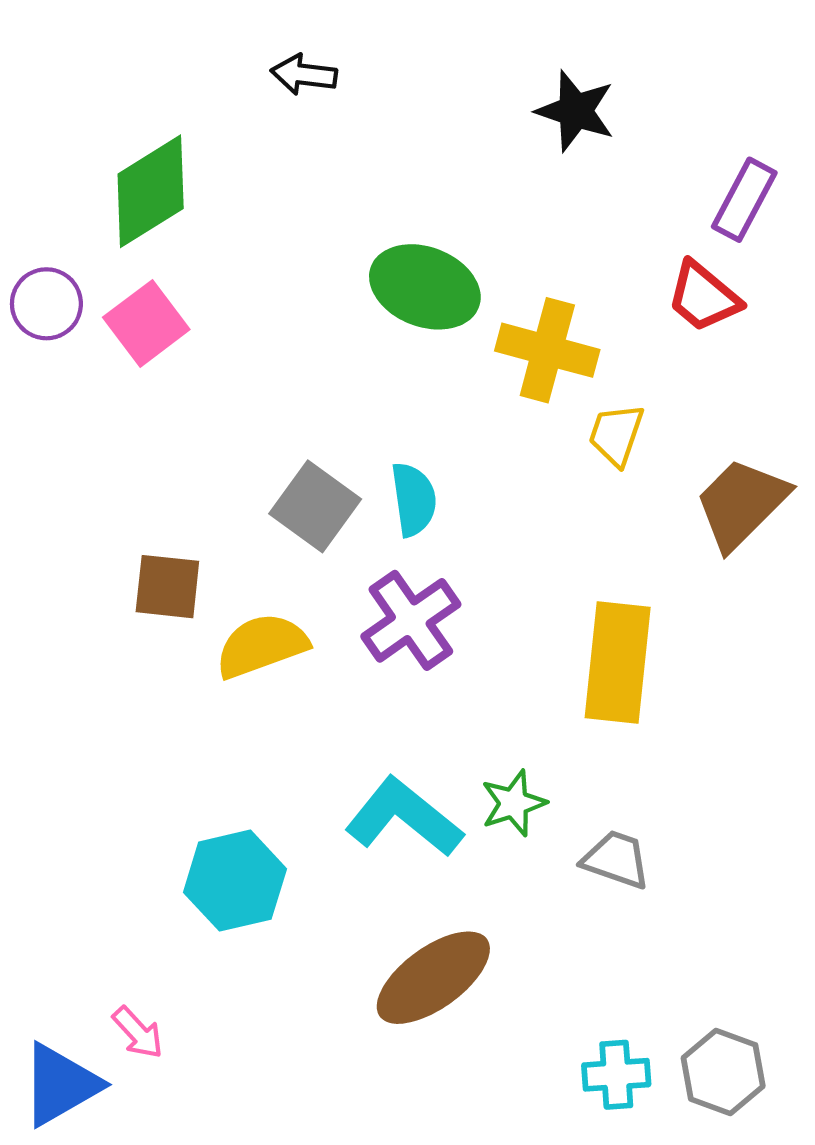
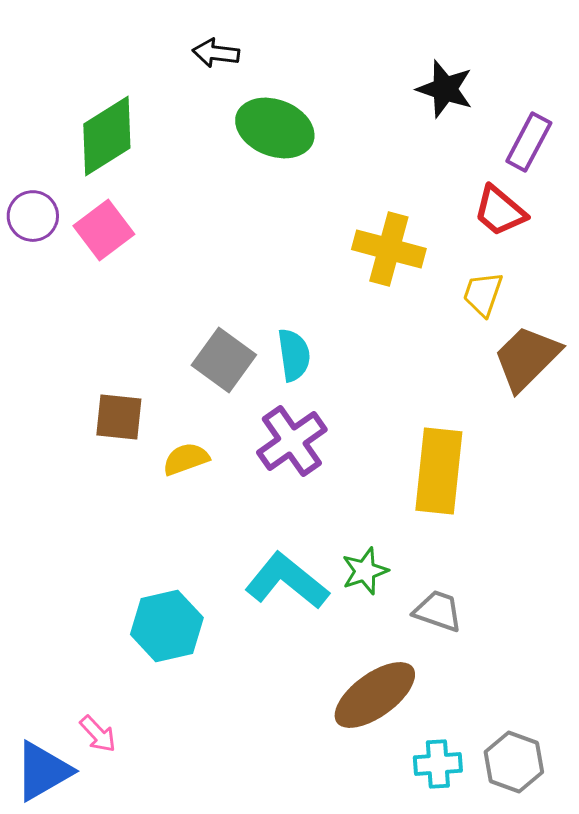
black star: (575, 111) -> (445, 89), moved
green ellipse: (425, 287) -> (275, 128), moved
yellow trapezoid: (616, 435) -> (483, 294), moved
yellow semicircle: (262, 646) -> (186, 459), size x0.7
brown ellipse: (433, 978) -> (375, 695), moved

